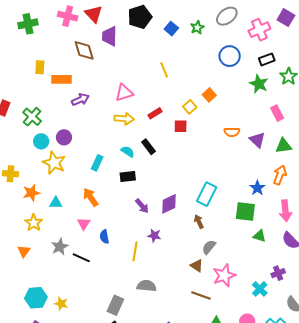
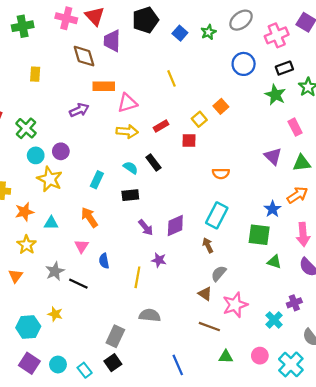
orange rectangle: (61, 79) -> (104, 86), moved
orange semicircle: (232, 132) -> (221, 173), moved
orange arrow: (280, 175) -> (297, 195), turned 36
yellow star: (61, 304) -> (55, 314), moved

